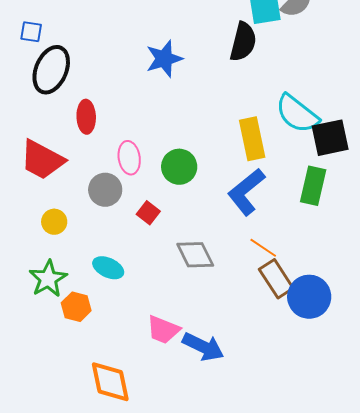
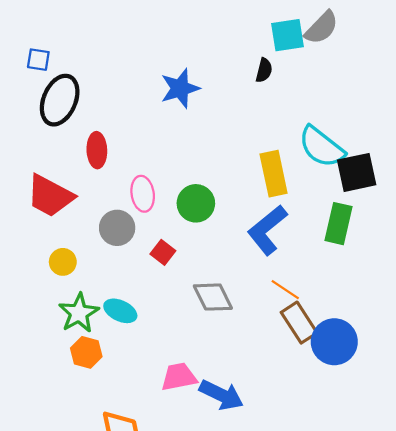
black semicircle: (243, 42) -> (264, 70), size x0.6
green star: (48, 279) -> (79, 313), moved
pink trapezoid: (163, 330) -> (179, 377), turned 147

